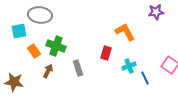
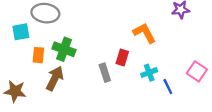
orange rectangle: (34, 51) -> (38, 55), turned 40
gray rectangle: (78, 68) -> (105, 73), moved
brown arrow: (48, 71) -> (55, 78), size x1.5

